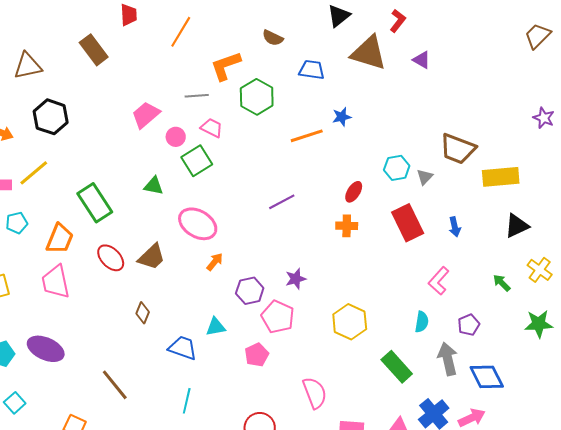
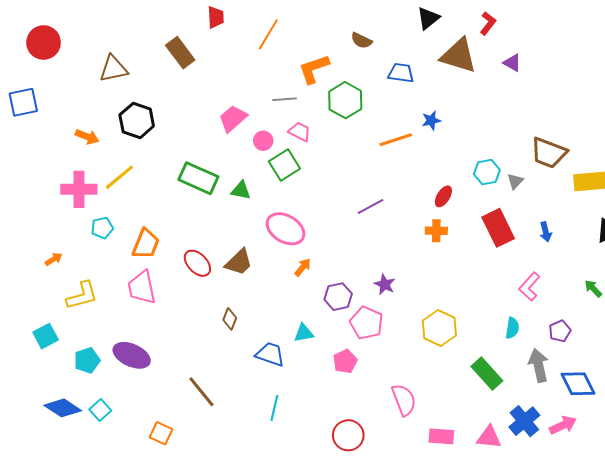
green rectangle: (95, 203) -> (198, 178), moved, turned -33
purple star: (296, 279) -> (385, 284), turned -30

